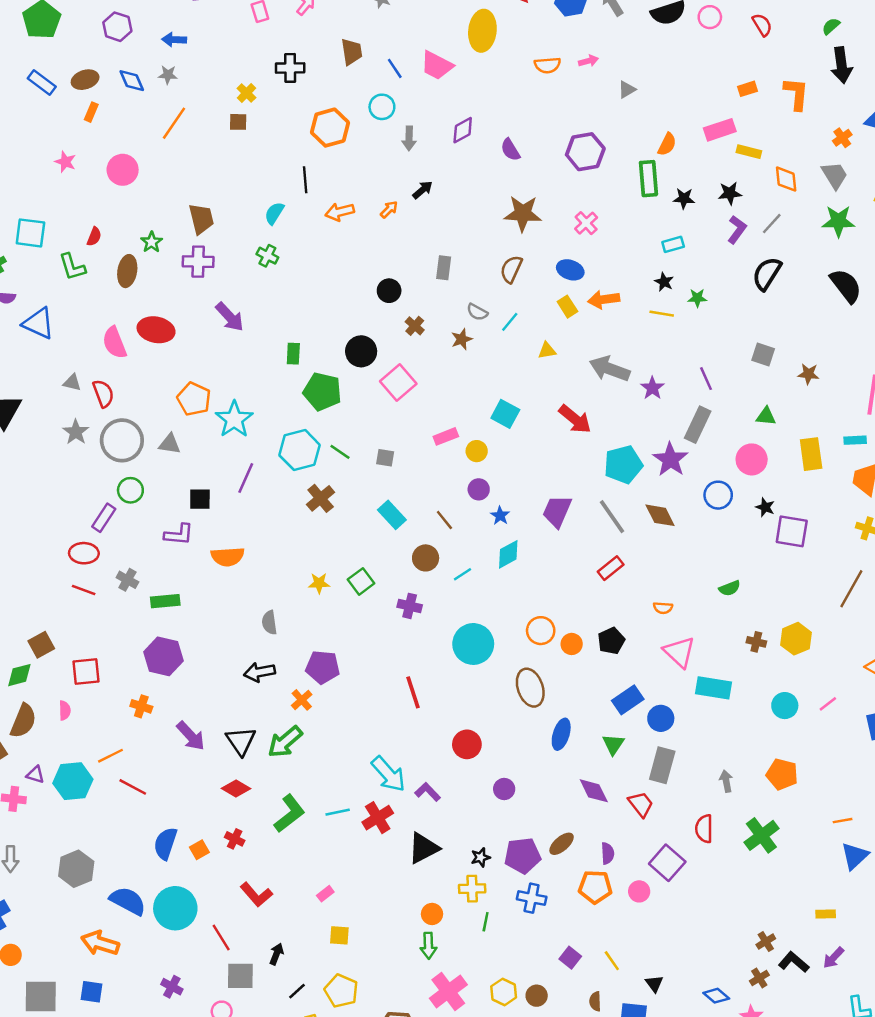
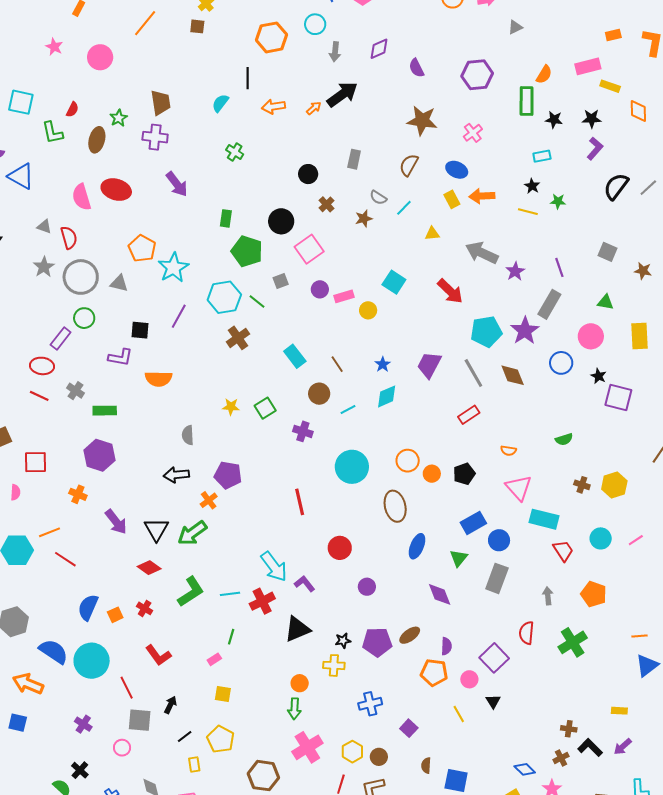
black arrow: (422, 190) -> (342, 94), size x1.8
gray line: (772, 224) -> (648, 188), moved
green cross: (267, 256) -> (235, 152), moved
gray square: (385, 458) -> (281, 281), moved, turned -35
purple circle: (479, 489) -> (320, 289), moved
red trapezoid: (641, 804) -> (563, 551), moved
blue cross: (532, 898) -> (370, 704), moved, turned -30
green line: (486, 922) -> (231, 637), moved
brown cross: (766, 942) -> (569, 729), turned 35
yellow line: (612, 961) -> (459, 714), moved
black triangle: (654, 984) -> (493, 701), moved

